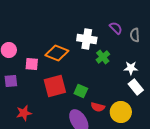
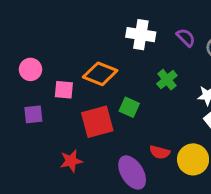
white cross: (87, 39) -> (141, 35), moved
green square: (81, 91) -> (129, 107), moved
red star: (24, 113) -> (71, 161), moved

